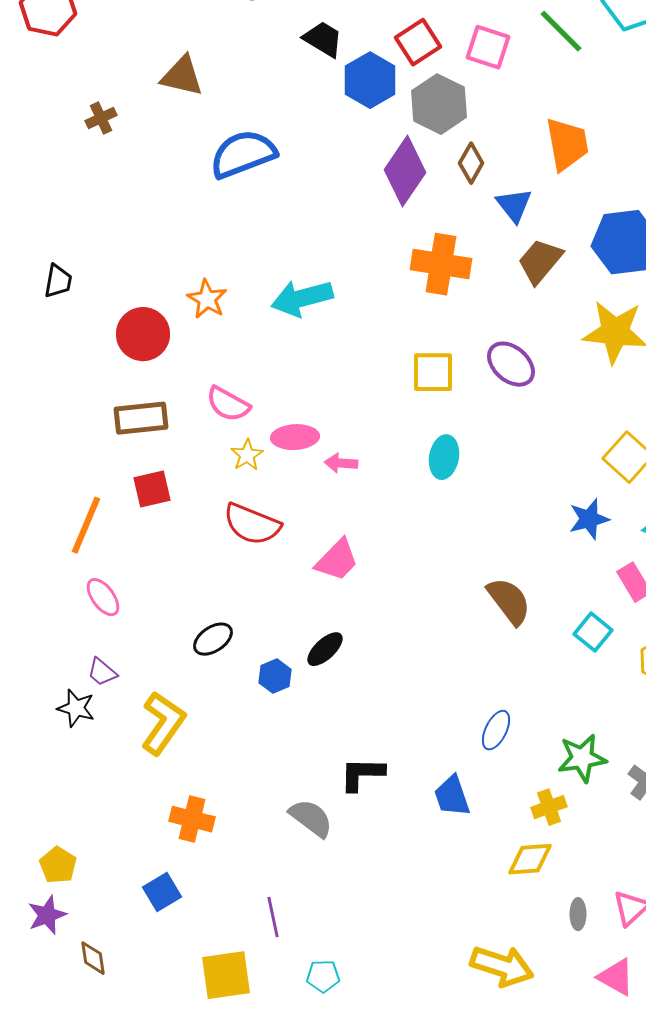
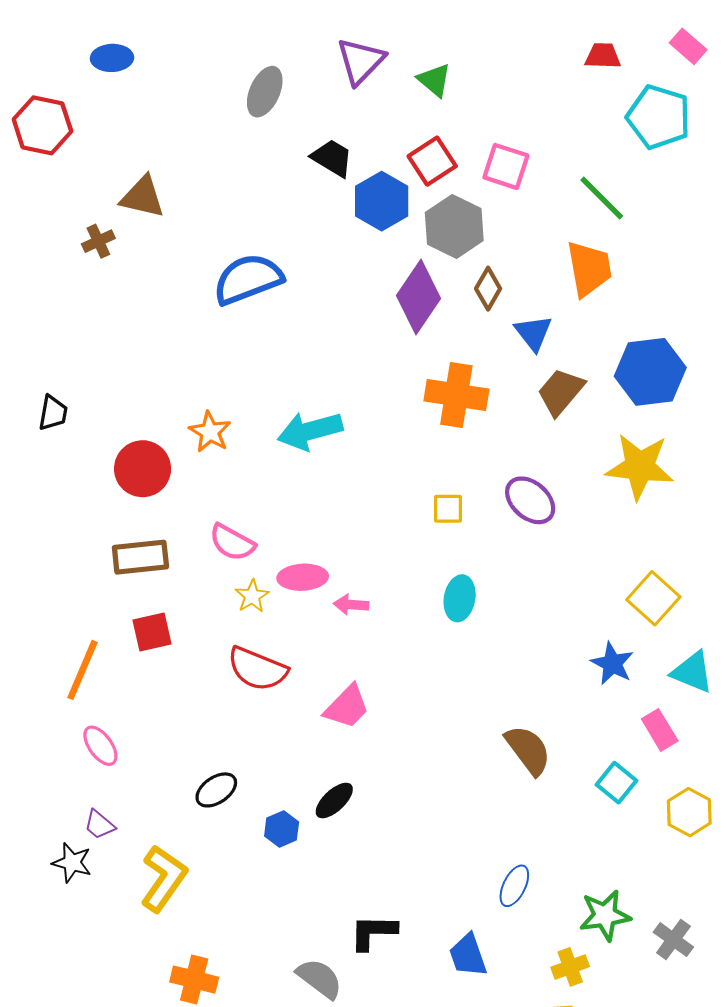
green line: (561, 31) -> (602, 198), moved
brown triangle: (182, 76) -> (143, 197), moved
yellow square: (433, 372) -> (448, 509), size x0.7
blue star: (589, 519) -> (612, 664), turned -30

